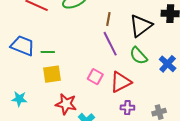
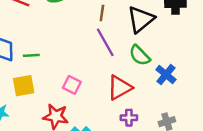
blue cross: (168, 64) -> (166, 75), moved
yellow square: (52, 74) -> (24, 86), moved
pink square: (95, 77) -> (72, 85), moved

